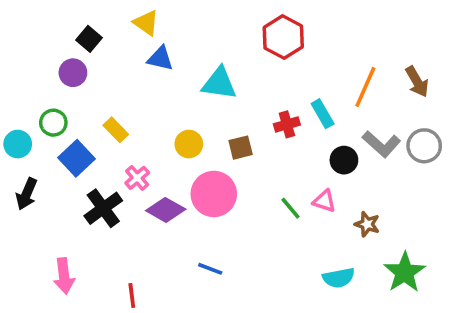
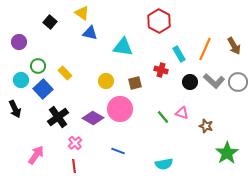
purple circle: (73, 73) -> (19, 42), moved
cyan rectangle: (323, 114) -> (179, 54), moved
green circle: (53, 123) -> (38, 66), moved
red cross: (287, 124) -> (161, 70), turned 32
cyan circle: (18, 144) -> (21, 80), moved
black circle: (344, 160) -> (190, 82), moved
pink cross: (137, 178) -> (75, 143), moved
black arrow: (27, 194) -> (15, 109), turned -48
pink arrow: (64, 276) -> (36, 155), turned -138
cyan semicircle: (339, 278) -> (164, 164), moved

